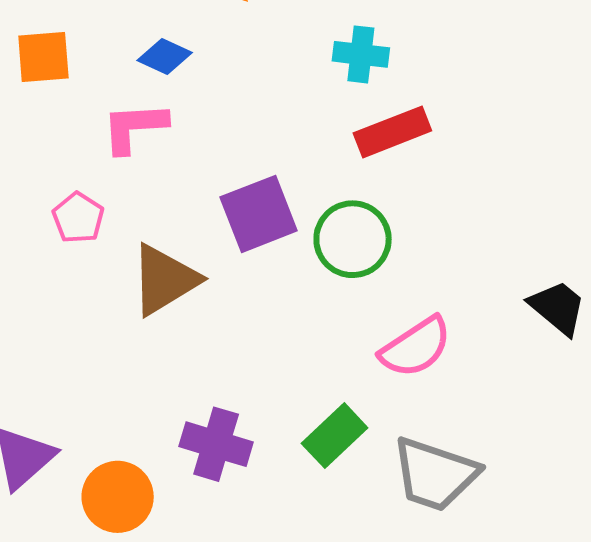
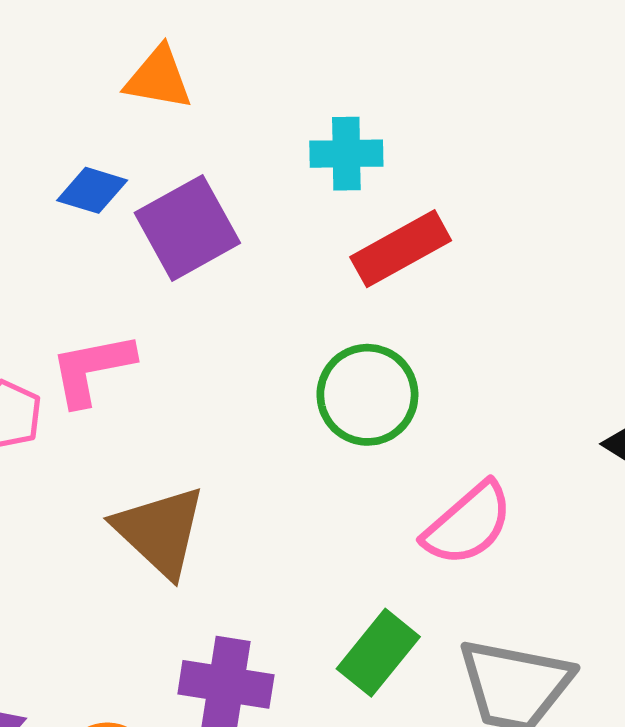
pink L-shape: (134, 127) -> (92, 369), moved
purple square: (259, 214) -> (187, 228), moved
brown triangle: (164, 280) -> (160, 531), moved, turned -38

